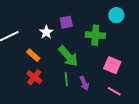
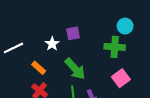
green cross: (95, 35) -> (115, 47), moved
pink square: (112, 65) -> (121, 78), turned 30

